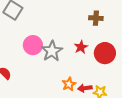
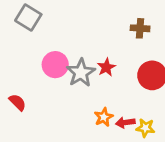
red star: (81, 47) -> (106, 67), moved

